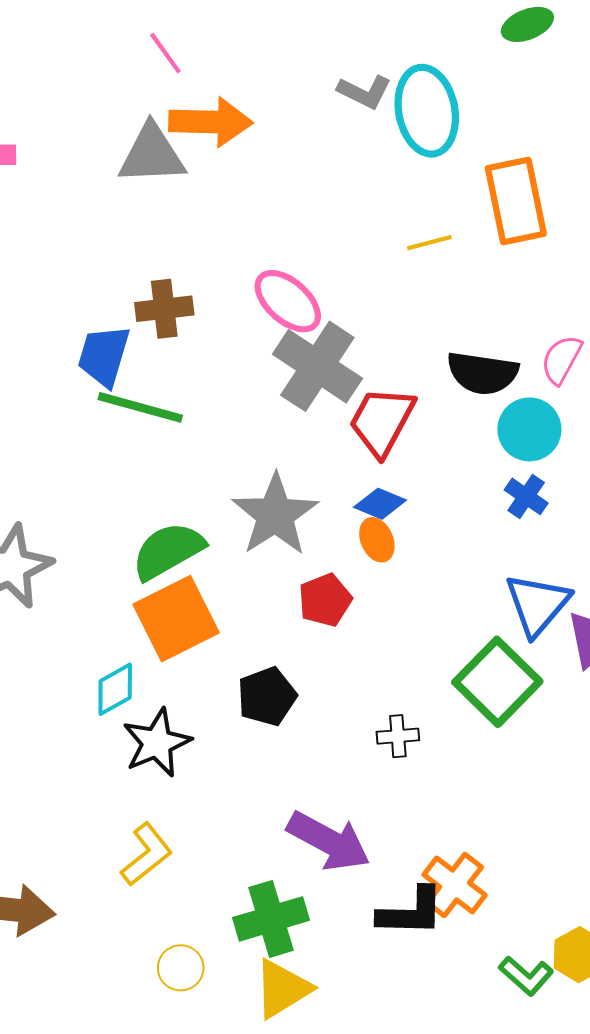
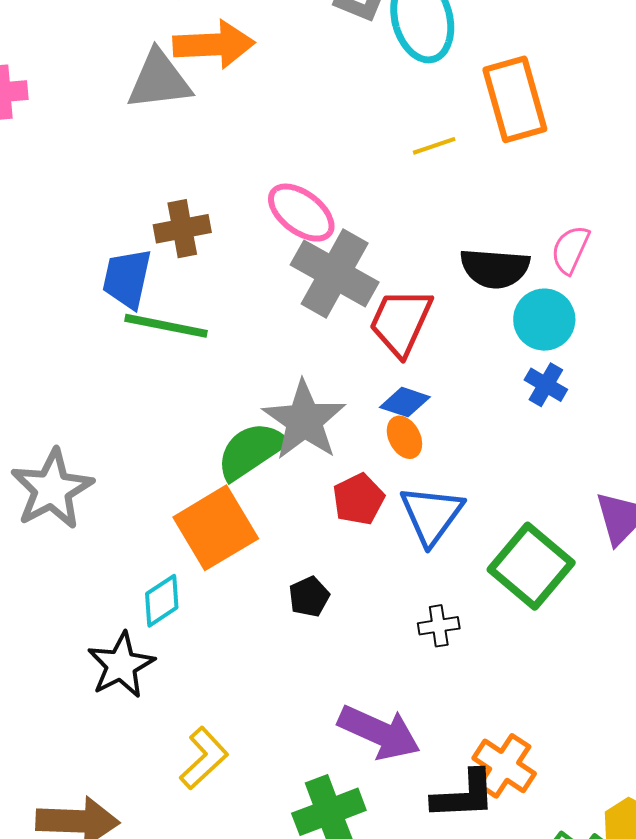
green semicircle: (168, 551) -> (251, 451), moved
blue triangle: (537, 604) -> (431, 515), moved
black pentagon: (267, 696) -> (309, 597), size x0.7
black star: (157, 743) -> (121, 665), moved

